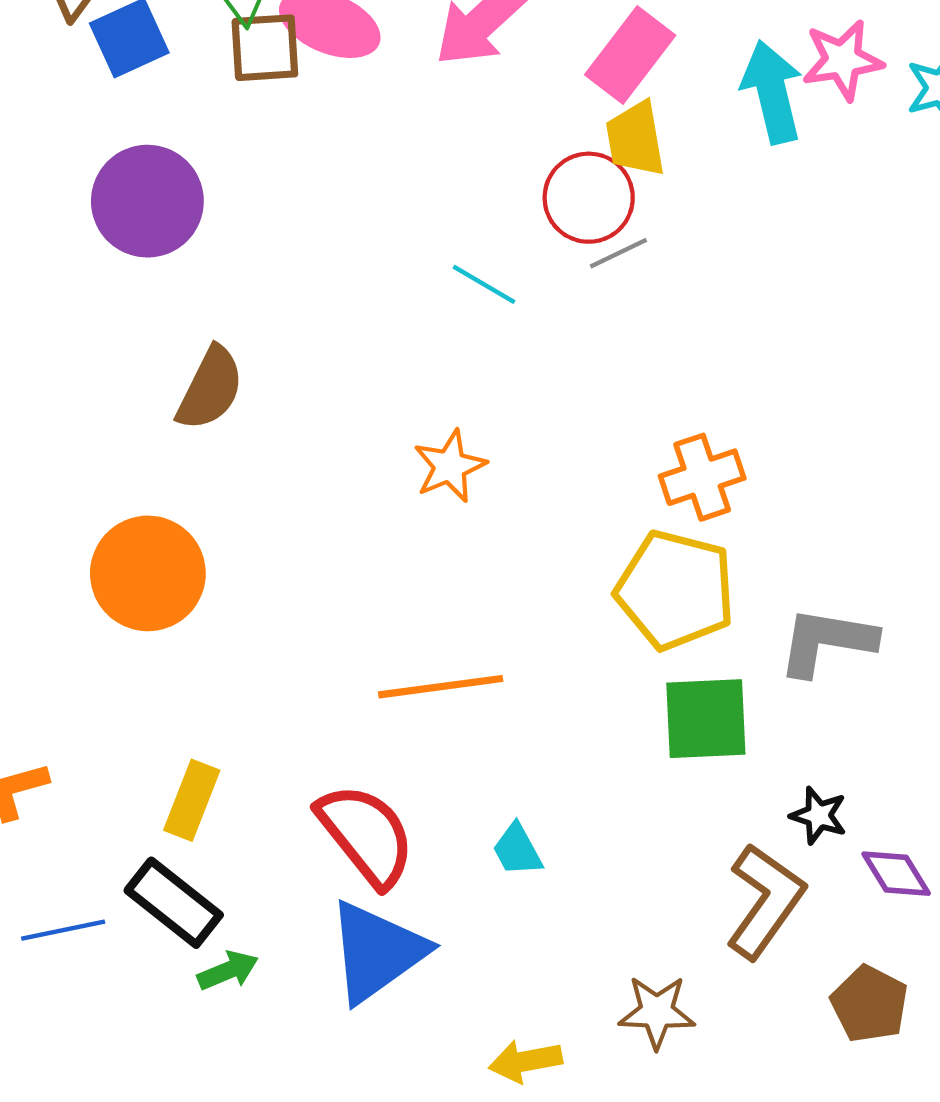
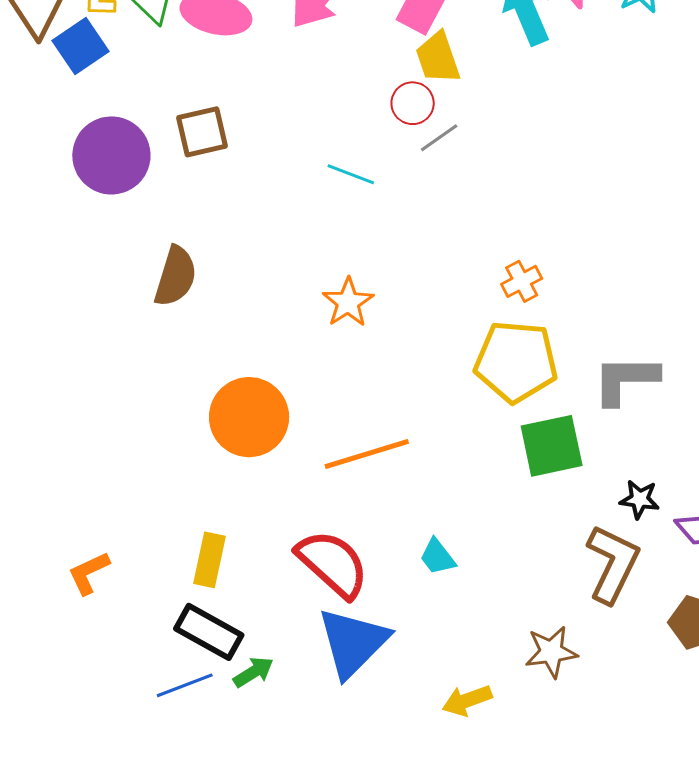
brown square: (265, 48) -> (202, 132), moved
red circle: (589, 198) -> (413, 103), size x0.7
orange cross: (702, 477) -> (522, 281), size x0.7
orange circle: (148, 573) -> (249, 417), moved
blue line: (63, 930) -> (185, 685), moved

